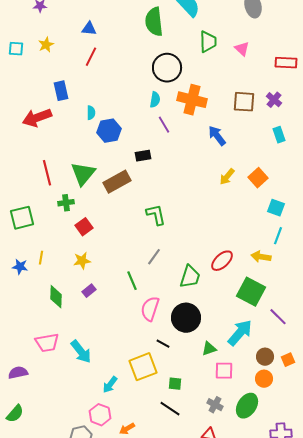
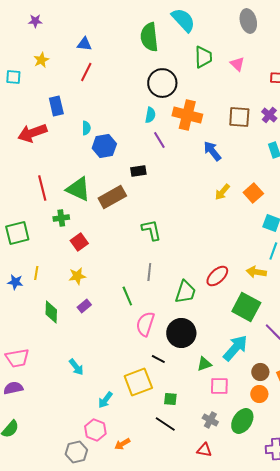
cyan square: (16, 49) -> (13, 77), moved
green triangle: (83, 174) -> (78, 189), turned -44
gray line: (154, 257) -> (149, 272), turned -30
pink trapezoid: (47, 343) -> (17, 358), moved
cyan arrow: (81, 352) -> (76, 367), size x0.7

